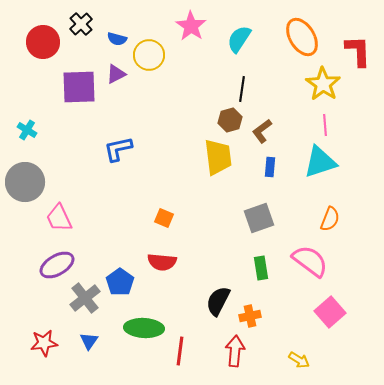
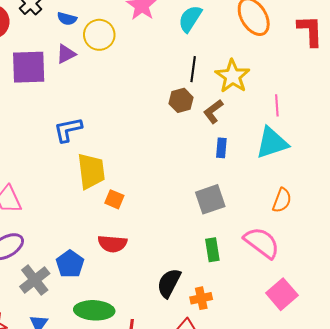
yellow star: (323, 84) -> (232, 76), moved
yellow trapezoid: (218, 157) -> (91, 171), moved

